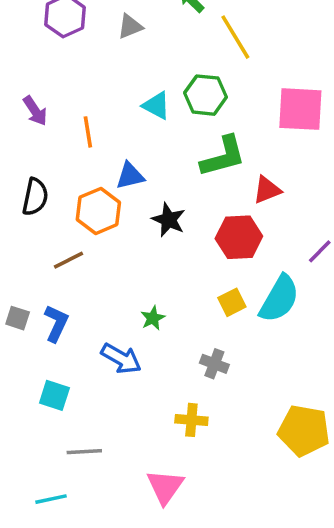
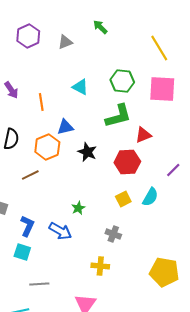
yellow line: (235, 37) -> (159, 48), moved
green hexagon: (206, 95) -> (122, 81), moved
cyan semicircle: (279, 299) -> (150, 197), size x0.7
blue L-shape: (56, 323) -> (27, 226), moved

